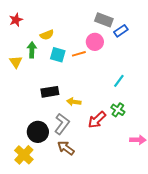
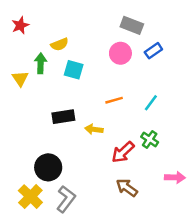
blue rectangle: (121, 31) -> (153, 51), moved
orange line: (79, 54) -> (114, 100), moved
gray L-shape: (62, 124) -> (66, 199), moved
brown arrow: (66, 148) -> (127, 188), moved

